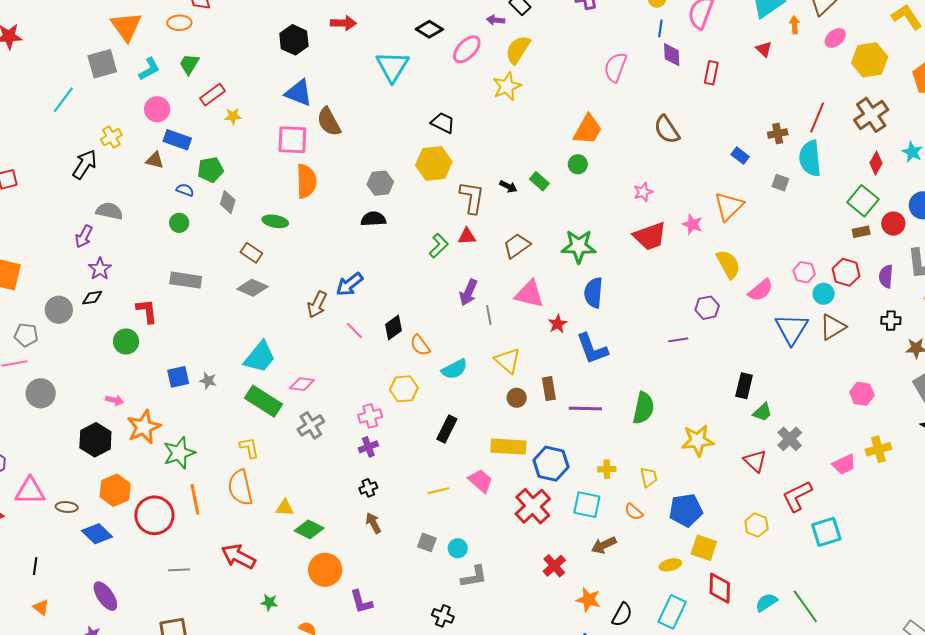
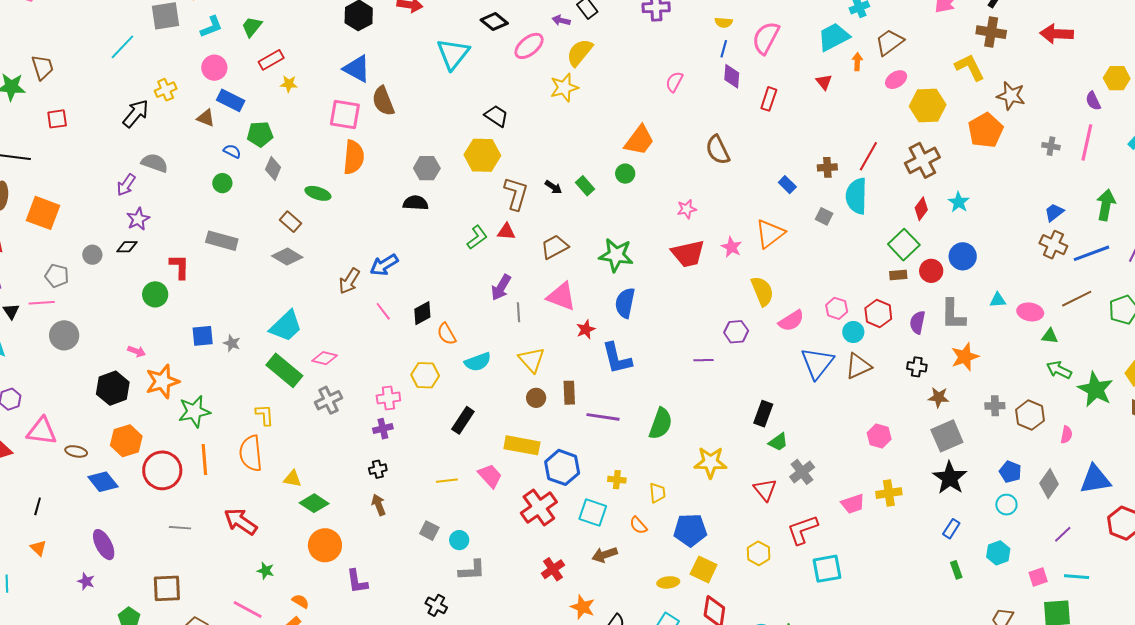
pink semicircle: (615, 67) -> (674, 82), size x0.7
gray circle: (59, 310) -> (92, 255), size x0.7

